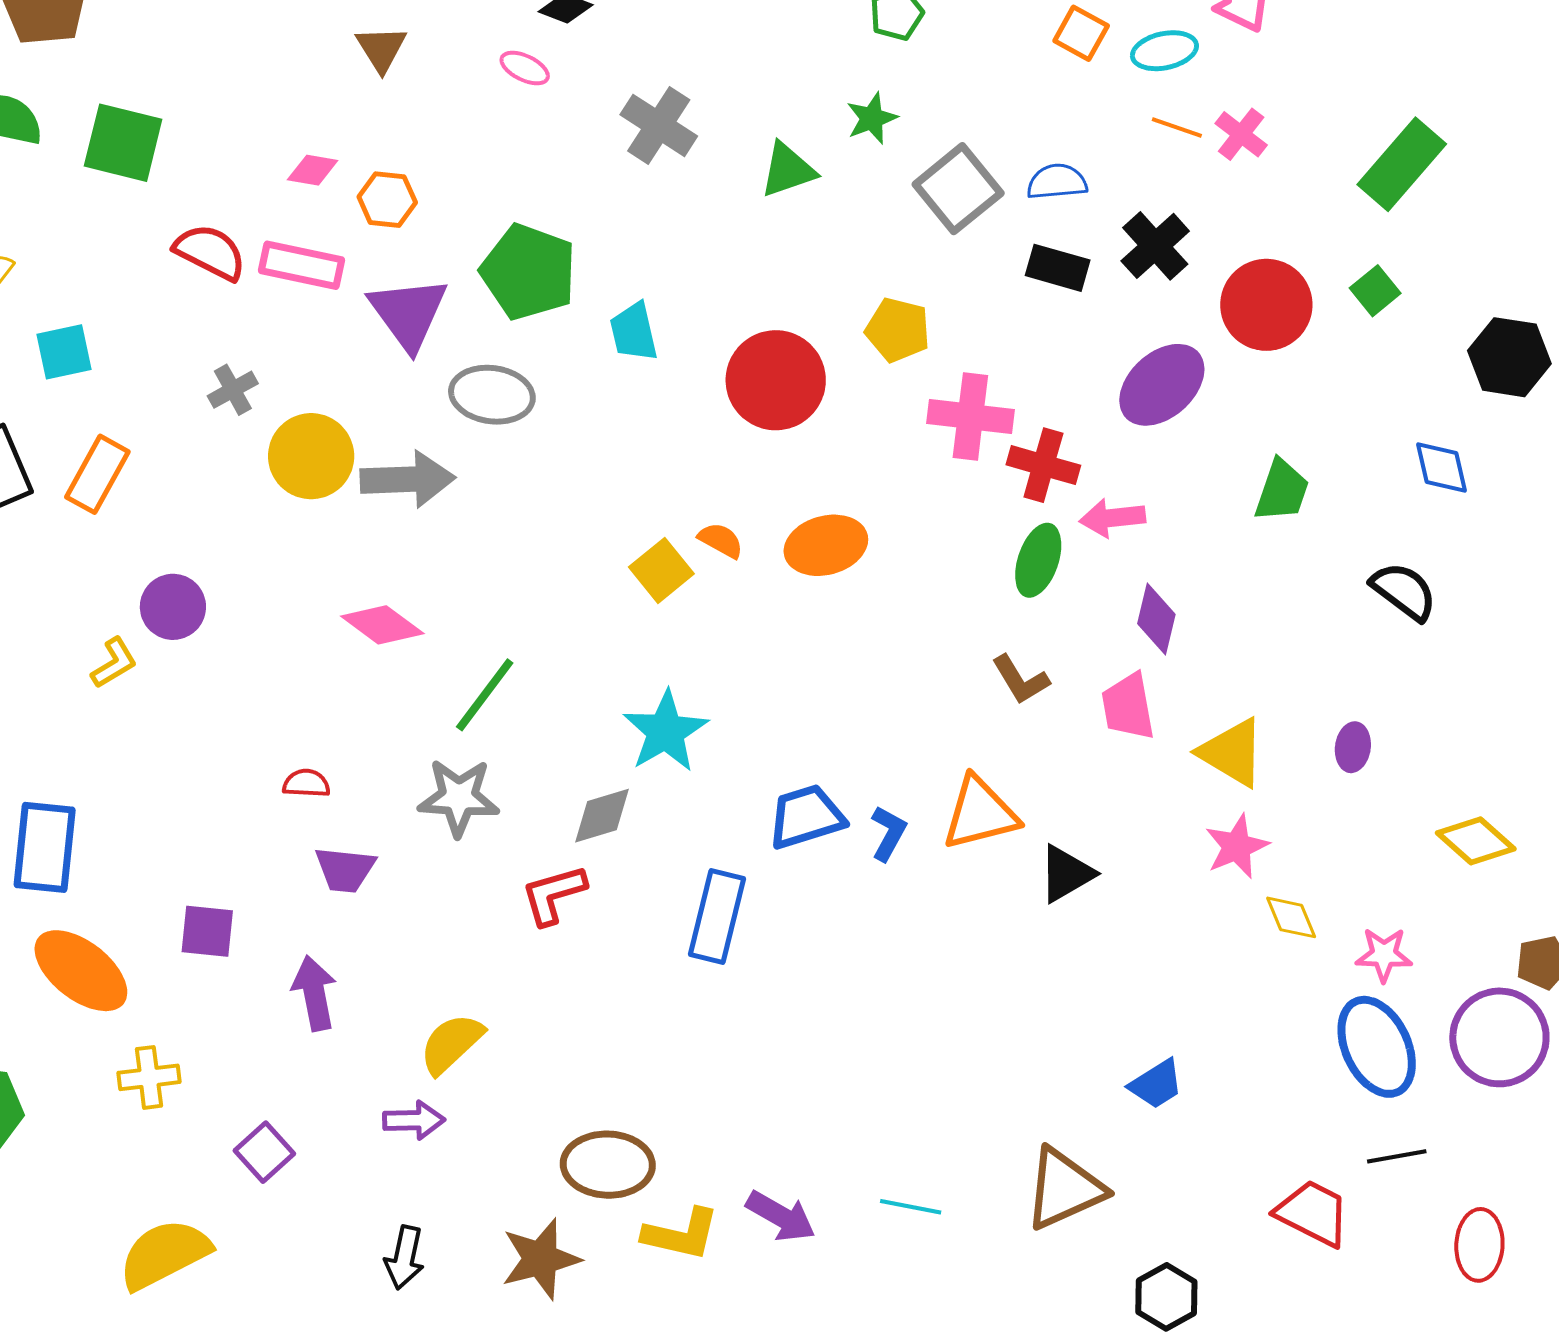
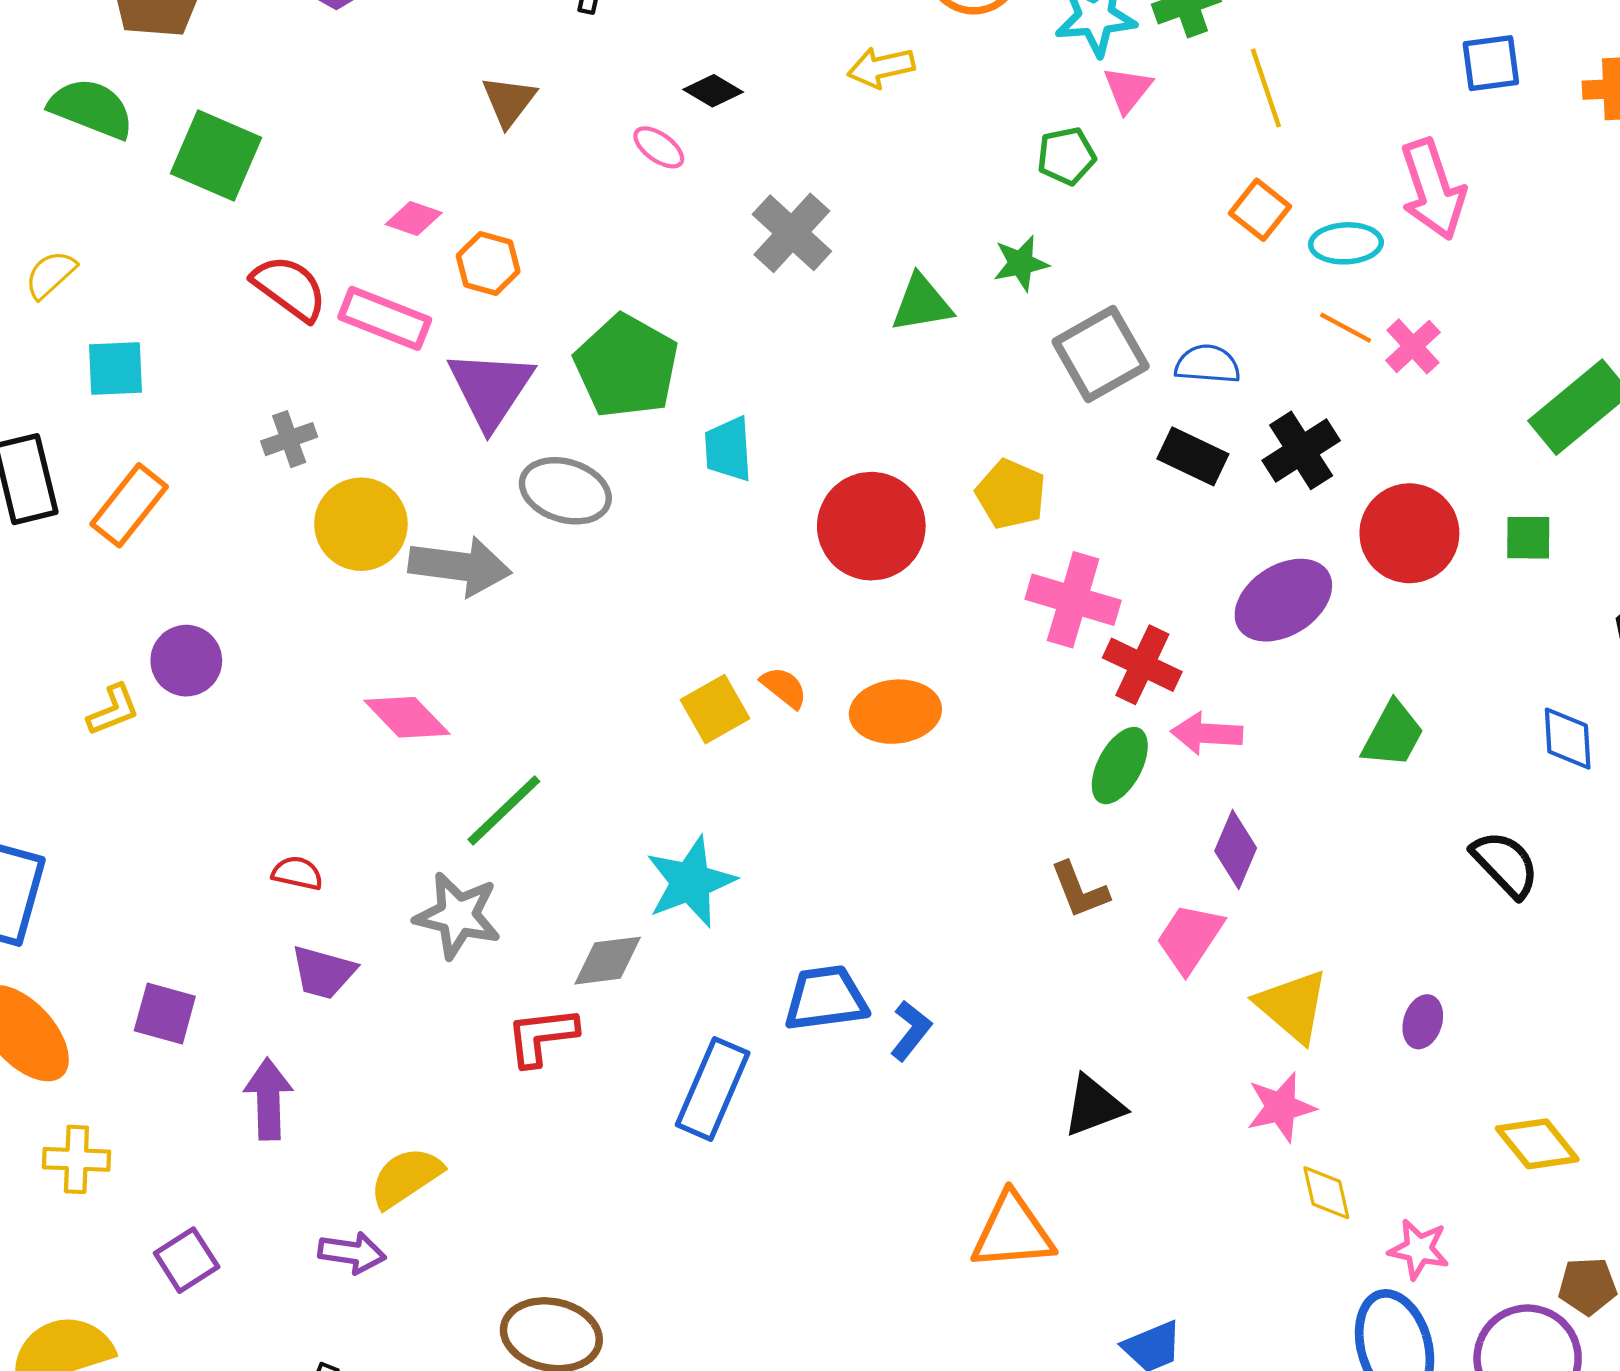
green square: (1375, 291) -> (1528, 538), turned 30
pink trapezoid: (1128, 707) -> (1190, 938), turned 34
orange triangle: (980, 813) -> (1013, 1232), moved

